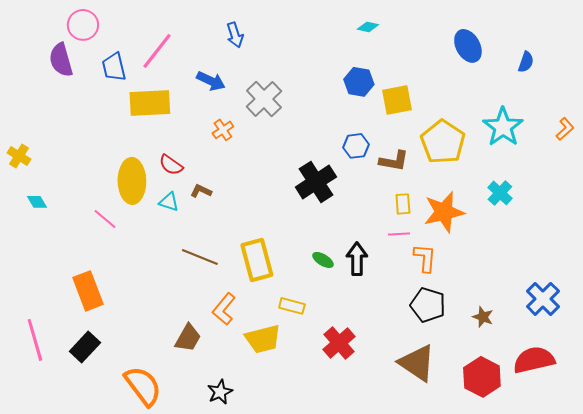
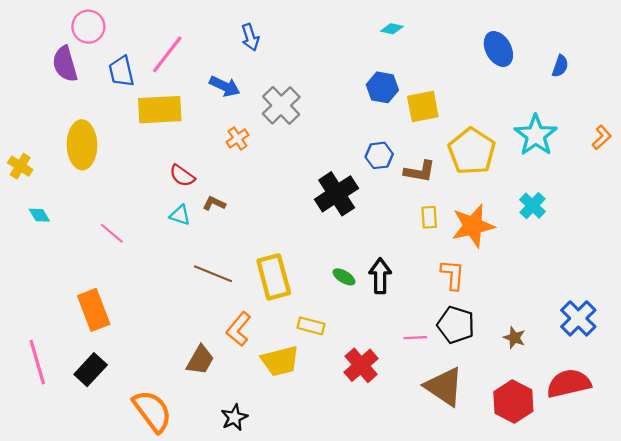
yellow ellipse: (132, 181) -> (82, 145), moved
pink line: (399, 234) -> (415, 338), moved

